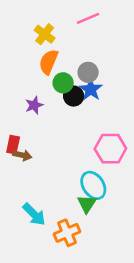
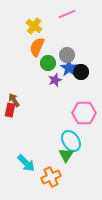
black circle: (74, 96) -> (81, 72), moved
purple star: (34, 105) -> (55, 80), moved
brown arrow: (22, 155) -> (14, 100), moved, turned -136

